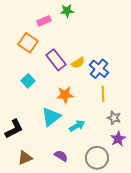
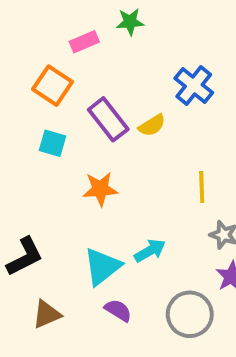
blue cross: (99, 69) -> (194, 86), moved
cyan square: (28, 81) -> (52, 143), moved, turned -32
orange star: (65, 95) -> (100, 189), moved
cyan triangle: (51, 117) -> (102, 267), moved

